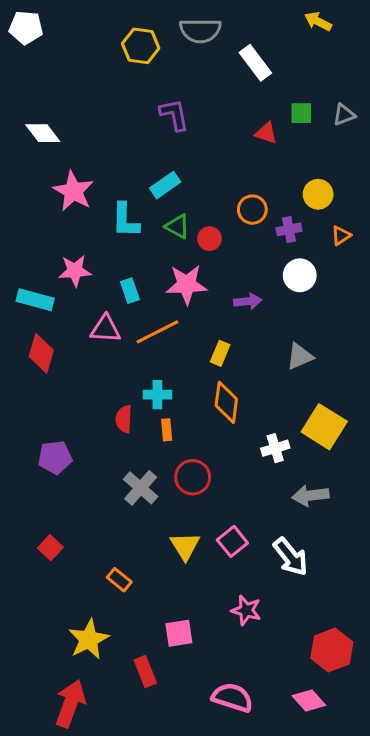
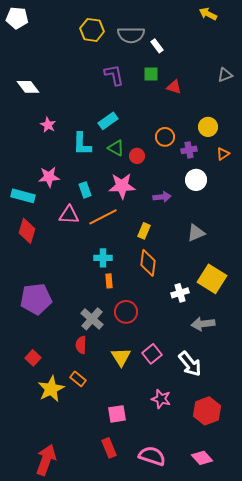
gray semicircle: (200, 31) -> (131, 35), moved
white rectangle: (255, 63) -> (157, 46), moved, size x0.6
green square: (301, 113) -> (151, 74), moved
pink star: (73, 191) -> (48, 125), size x0.6
red semicircle: (124, 419) -> (81, 345), moved
purple pentagon: (55, 457) -> (36, 299), size x1.4
yellow star: (89, 639) -> (51, 389), moved
red hexagon: (332, 650) -> (207, 411), moved
red rectangle: (145, 671) -> (109, 448), moved

